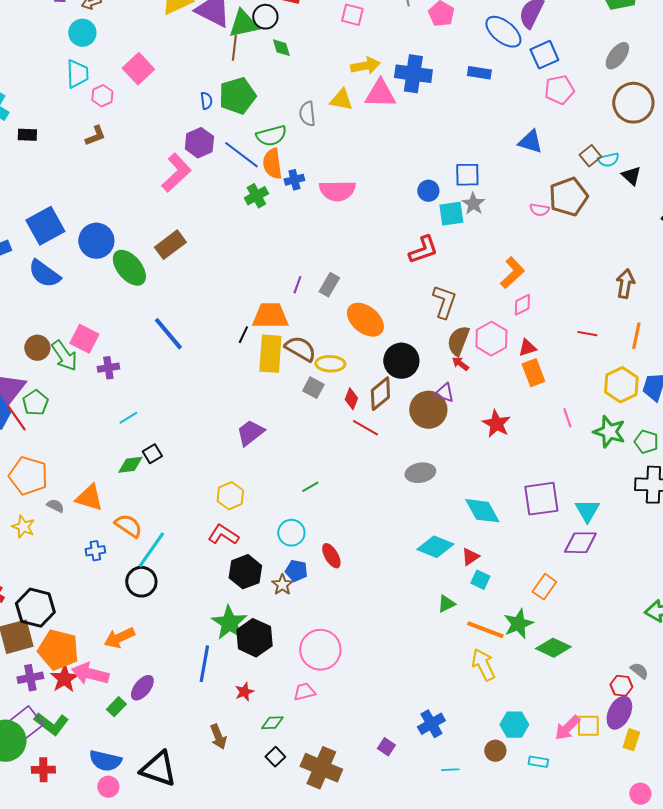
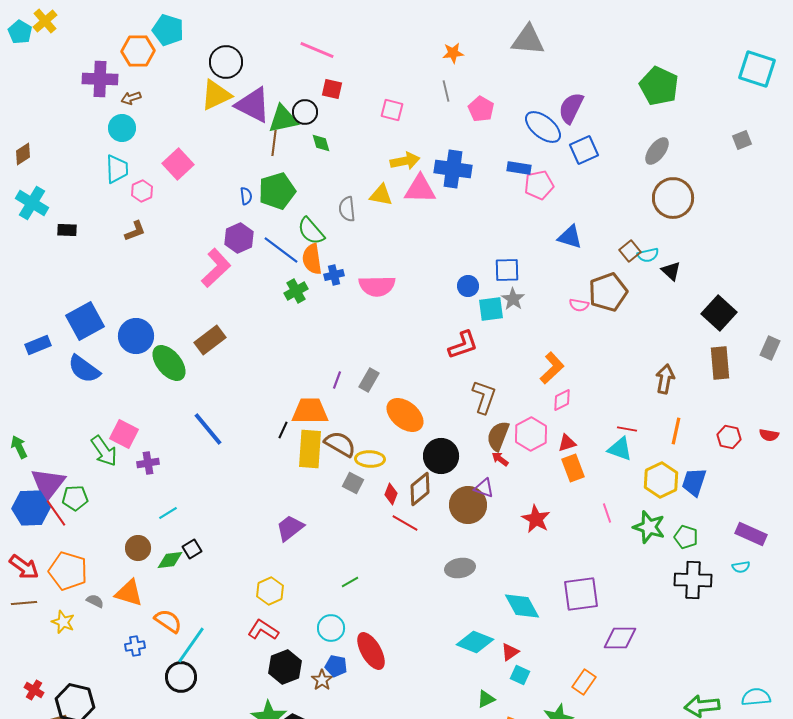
pink pentagon: (559, 90) -> (539, 185), moved
green semicircle: (271, 136) -> (311, 231), turned 64
brown circle: (37, 348) -> (138, 548), moved
green pentagon: (35, 403) -> (75, 498), turned 30
cyan triangle: (587, 511) -> (620, 449), moved, turned -40
red ellipse: (331, 556) -> (371, 651), size x1.5

